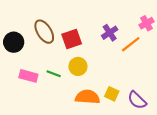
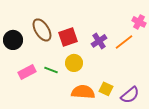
pink cross: (147, 23) -> (139, 22), turned -32
purple cross: (110, 33) -> (99, 41), moved
pink rectangle: (28, 76) -> (27, 72), turned -42
purple semicircle: (137, 100) -> (130, 95), turned -84

